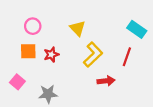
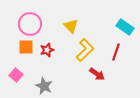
pink circle: (33, 26) -> (30, 24), size x1.5
red arrow: (106, 81) -> (97, 74), turned 42
gray star: (48, 94) -> (44, 86), turned 30

